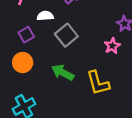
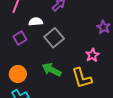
pink star: (112, 46) -> (92, 55), moved
orange circle: (23, 63) -> (18, 74), moved

